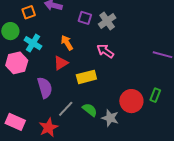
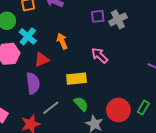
purple square: (85, 18) -> (98, 16), moved, turned -32
gray cross: (107, 21) -> (118, 20), moved
red triangle: (61, 63) -> (42, 60), moved
green semicircle: (90, 110) -> (81, 104), moved

